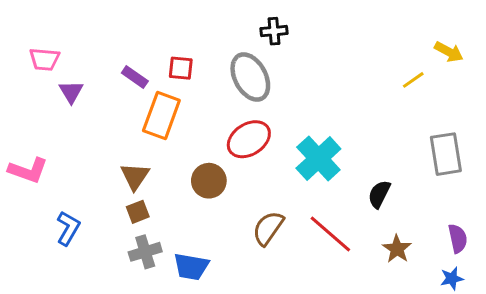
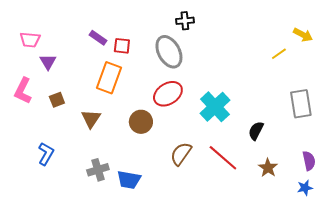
purple rectangle: (135, 77) -> (98, 38), moved
pink L-shape: (28, 170) -> (23, 91), moved, turned 96
brown square: (138, 212) -> (57, 100), moved

